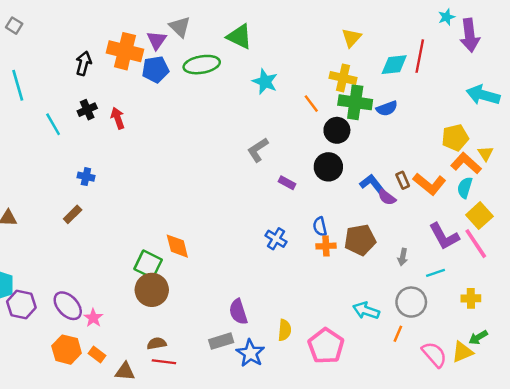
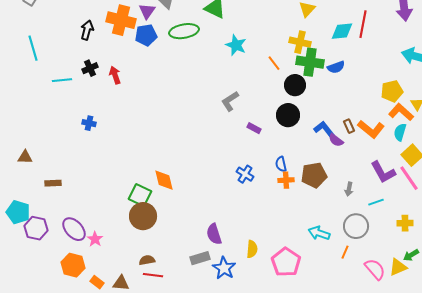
cyan line: (53, 124) -> (62, 80), turned -66
brown rectangle: (73, 214) -> (53, 183), moved, turned 42
orange rectangle: (97, 354) -> (97, 282), moved

